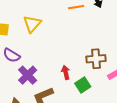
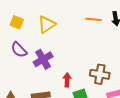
purple cross: (28, 75) -> (43, 59), moved

